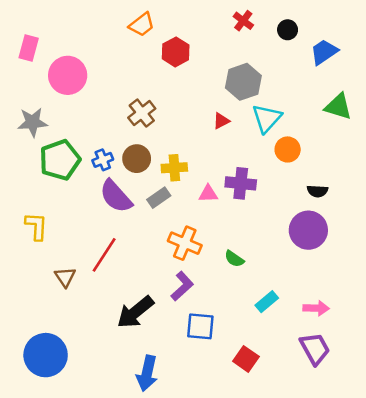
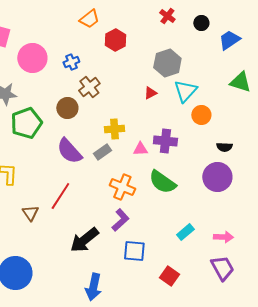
brown circle: (137, 159) -> (67, 108), moved
blue cross: (103, 160) -> (71, 62), moved
green semicircle: (234, 259) -> (162, 182), moved, size x1.8

